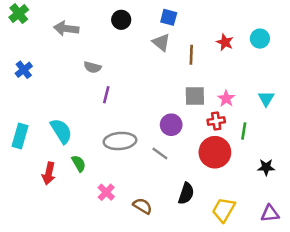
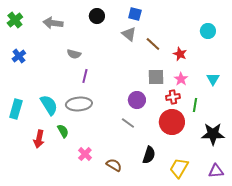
green cross: (19, 14) -> (15, 20), moved
red star: (225, 42) -> (180, 54), moved
brown line: (191, 55) -> (153, 44), turned -49
gray ellipse: (120, 141) -> (79, 104), moved
black star: (266, 167) -> (213, 134), size x1.6

